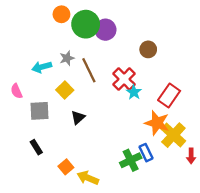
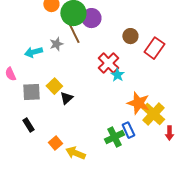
brown line: (89, 70) -> (73, 32), moved
yellow square: (65, 90) -> (54, 86), moved
red rectangle: (169, 96) -> (154, 48), moved

